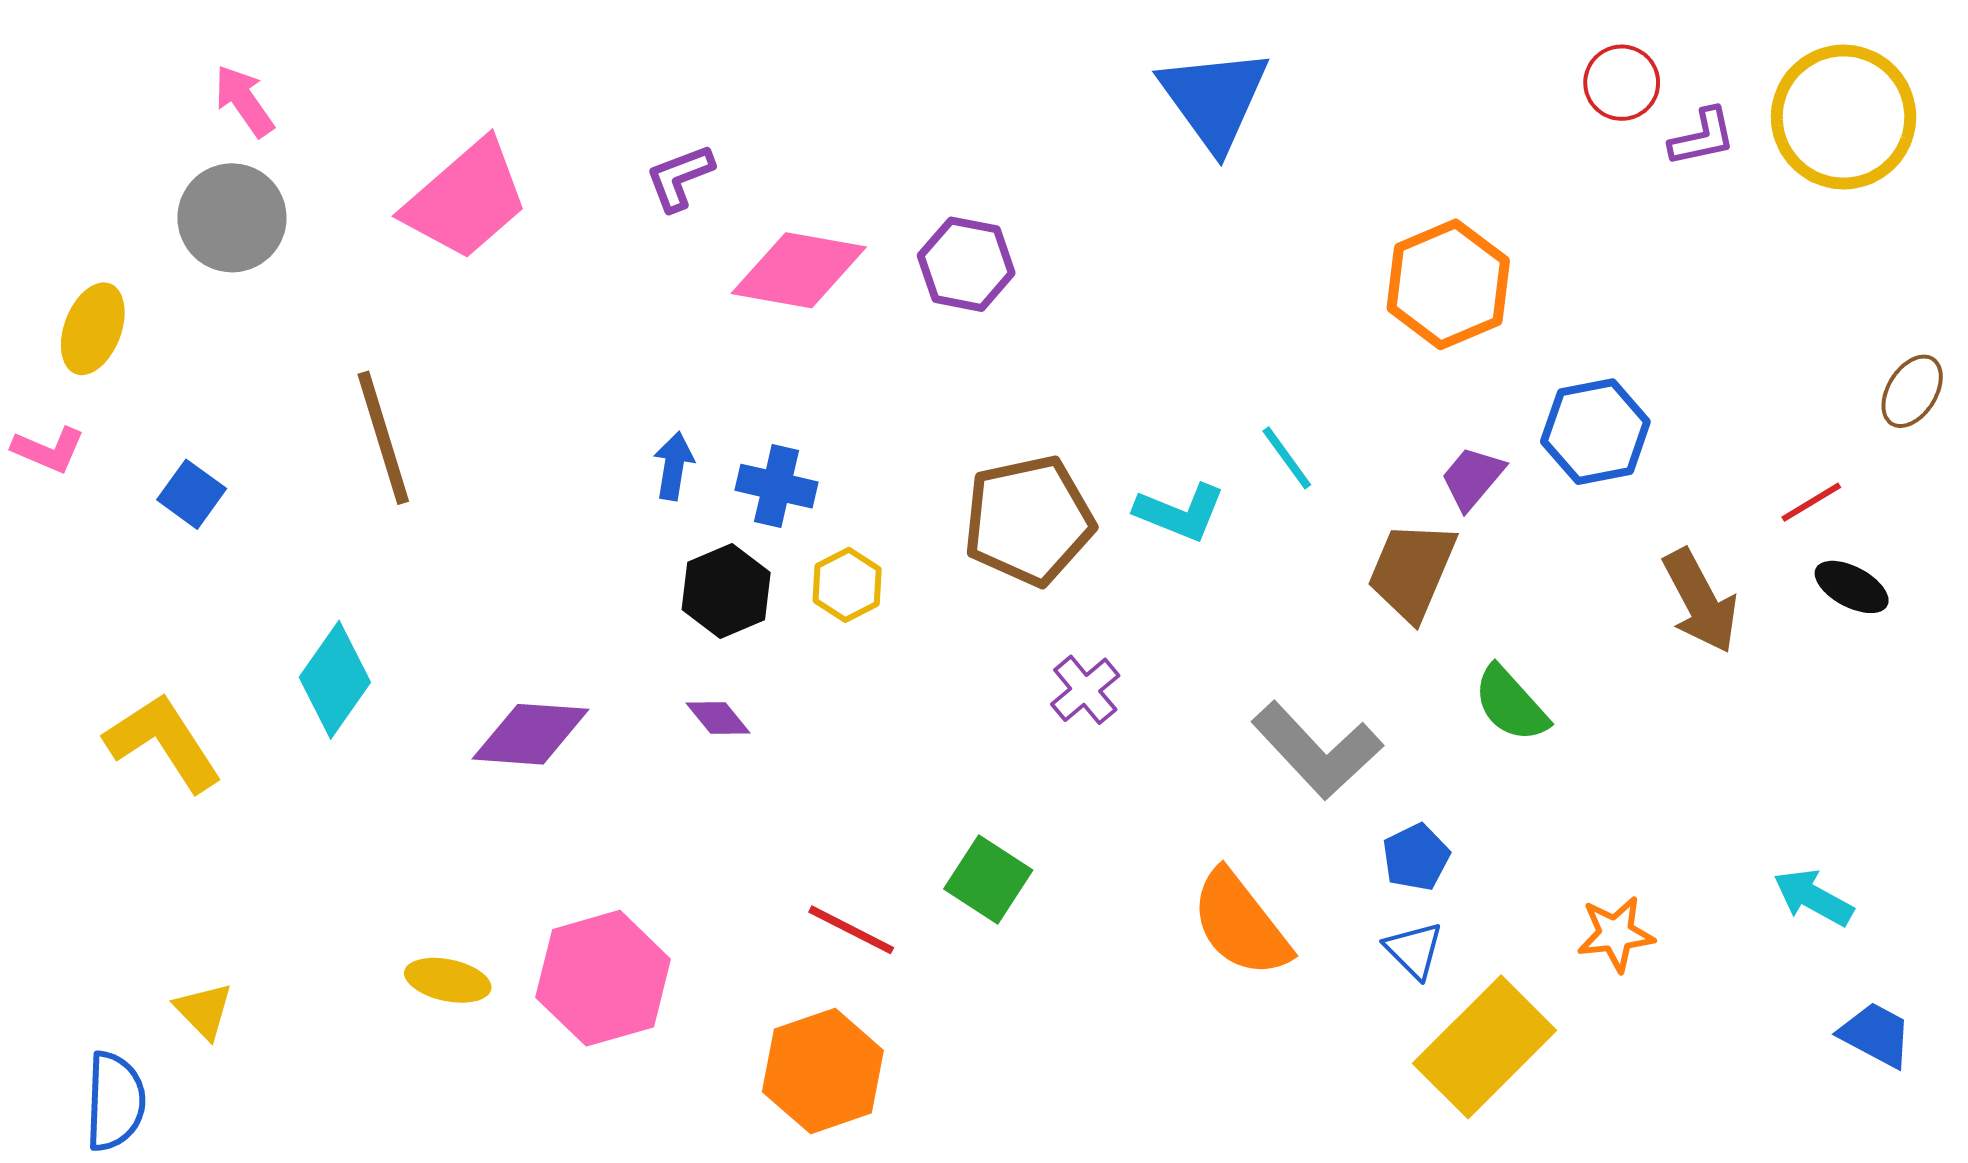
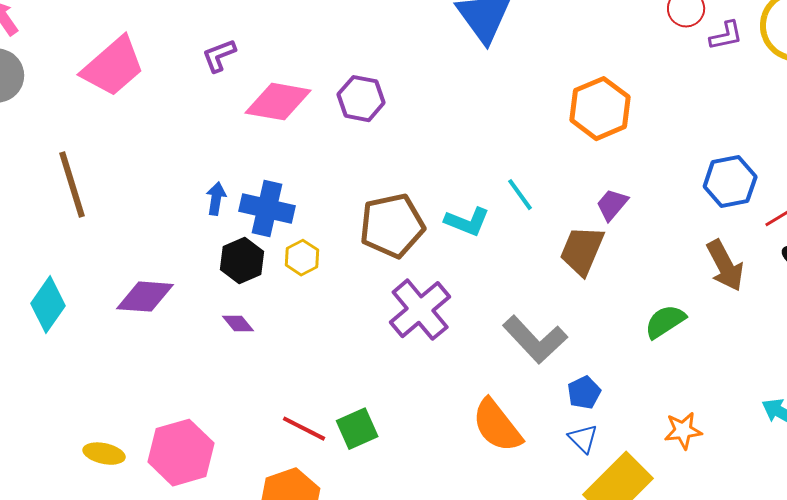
blue hexagon: (1595, 432) -> (730, 182), moved
blue cross: (777, 486) -> (267, 209), size x1.4
purple cross: (1085, 690) -> (420, 310), size x1.8
green semicircle: (1511, 704) -> (665, 322), moved, turned 99
purple diamond: (530, 734) -> (145, 297), moved
green square: (988, 879) -> (357, 429), moved, turned 33

